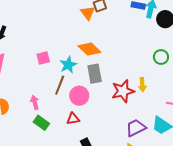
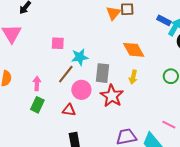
orange diamond: (89, 49) -> (134, 50), moved
yellow arrow: (142, 85) -> (133, 77), moved
red star: (123, 91) -> (112, 96), moved, turned 30
green rectangle: (41, 123) -> (37, 105), turned 63

